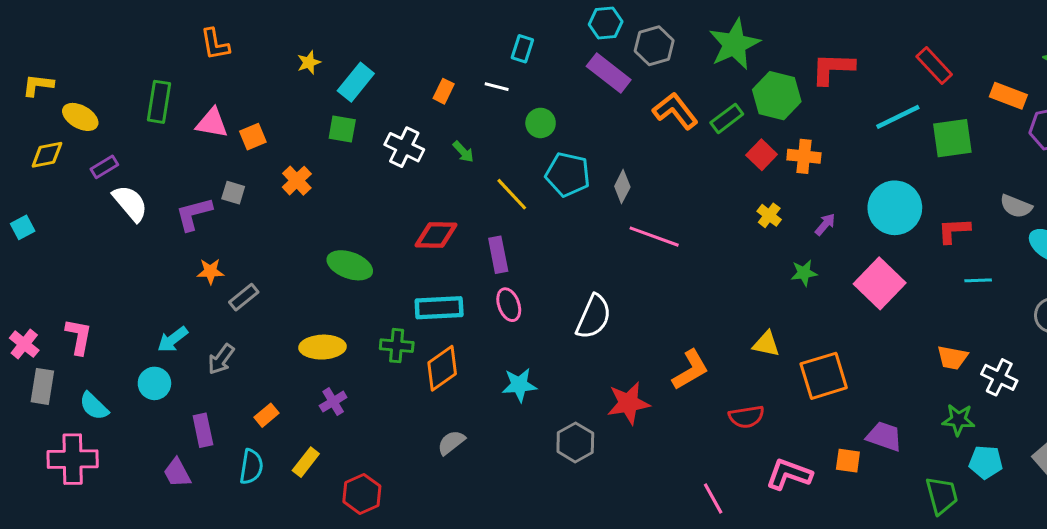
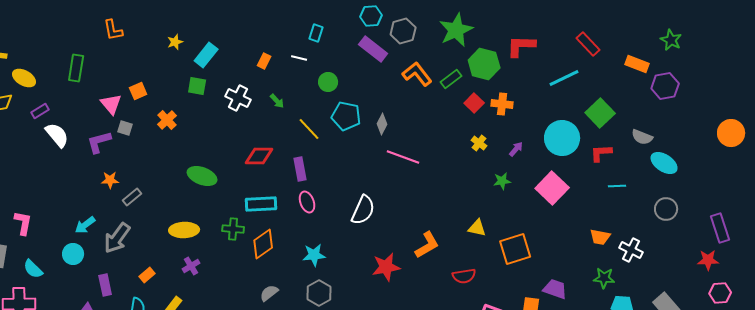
pink triangle: (212, 123) -> (111, 104), moved, turned 40
green square: (952, 138) -> (600, 113), moved, turned -36
gray arrow: (221, 359) -> (117, 238), size x1.5
gray hexagon: (575, 442) -> (319, 293), moved

